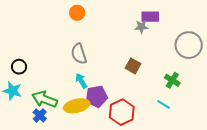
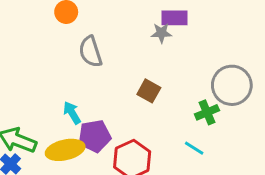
gray circle: (189, 45) -> (232, 85), moved
gray semicircle: (79, 54) -> (90, 52), moved
green cross: (172, 80) -> (207, 112), turned 35

